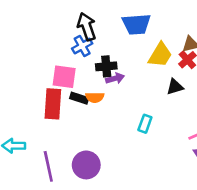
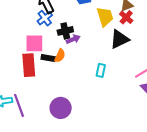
yellow trapezoid: (160, 55) -> (105, 17), turned -40
black triangle: (175, 87) -> (119, 39), size x1.5
orange semicircle: (95, 97) -> (60, 56), turned -56
purple line: (48, 166) -> (19, 105), moved

